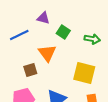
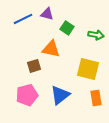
blue line: (19, 35) -> (23, 19), moved
orange triangle: (47, 53) -> (51, 49), turned -42

